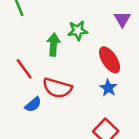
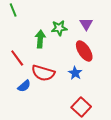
purple triangle: (122, 19) -> (86, 24), moved
blue star: (108, 88) -> (75, 73), moved

